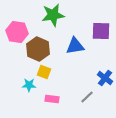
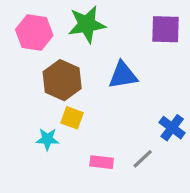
purple square: (101, 31) -> (166, 29), moved
pink hexagon: (17, 32) -> (34, 33), moved
pink rectangle: (52, 99) -> (102, 162), moved

